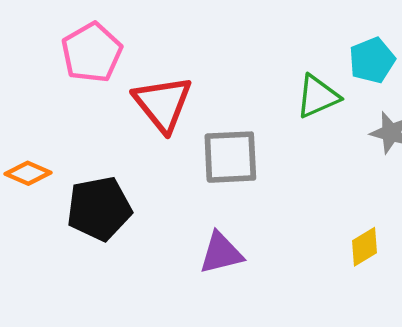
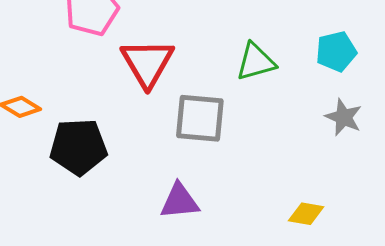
green triangle: (318, 96) -> (256, 62), moved
yellow diamond: (365, 247) -> (306, 214), turned 33

